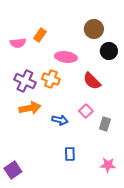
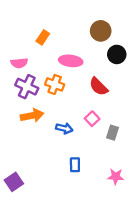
pink semicircle: (18, 43) -> (19, 63), moved

